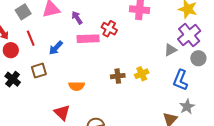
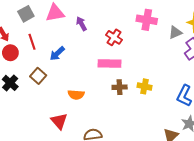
pink rectangle: (88, 39) -> (110, 64), moved
gray triangle: (170, 50) -> (175, 33), moved
brown square: (39, 71) -> (38, 76), turned -35
yellow cross: (142, 74) -> (144, 86), turned 32

